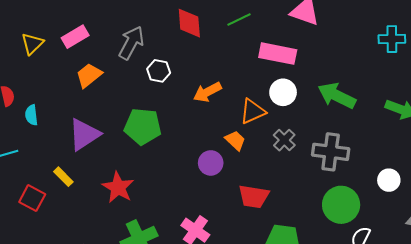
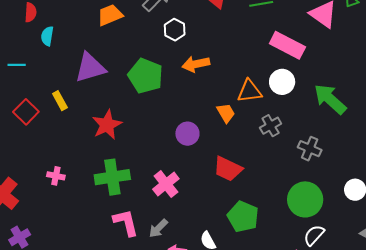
orange arrow: (207, 92) -> (196, 64), moved
gray cross: (331, 152) -> (310, 149), size x0.7
purple circle: (211, 163) -> (187, 134), moved

